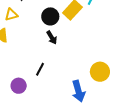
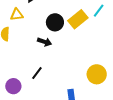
black arrow: (52, 38) -> (44, 42), moved, turned -48
yellow circle: (100, 72) -> (97, 74), moved

